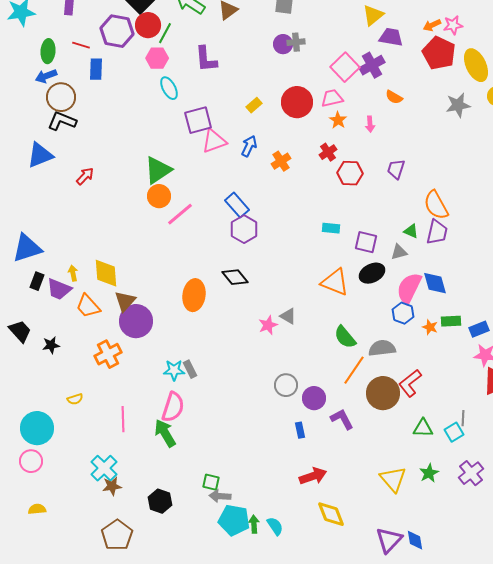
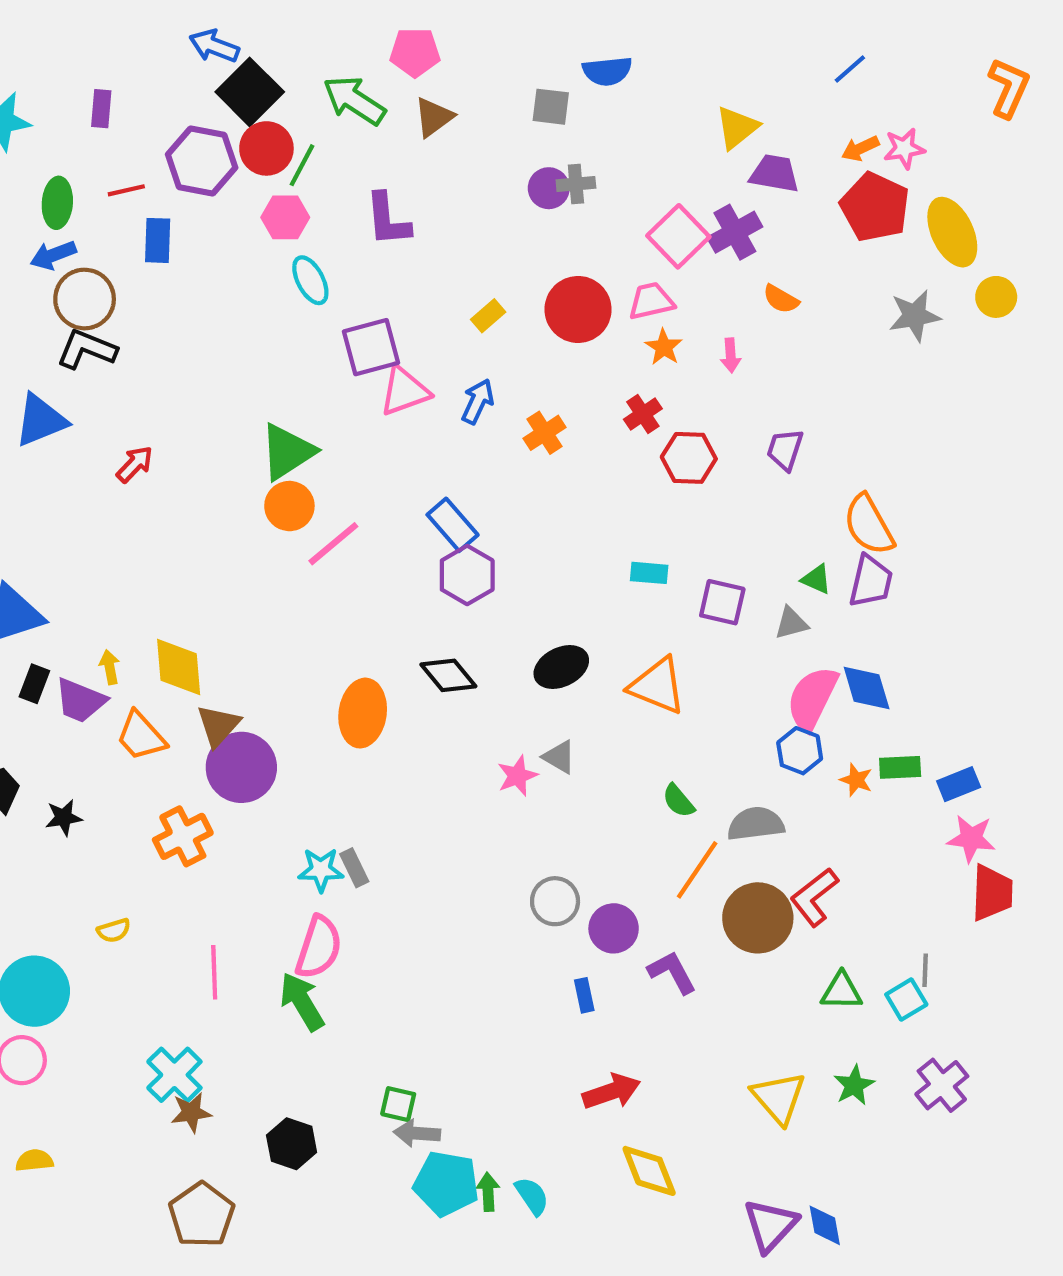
red line: (81, 45) -> (126, 190), turned -30
black ellipse: (372, 273) -> (561, 667), moved
green semicircle: (345, 337) -> (678, 801), size x0.7

